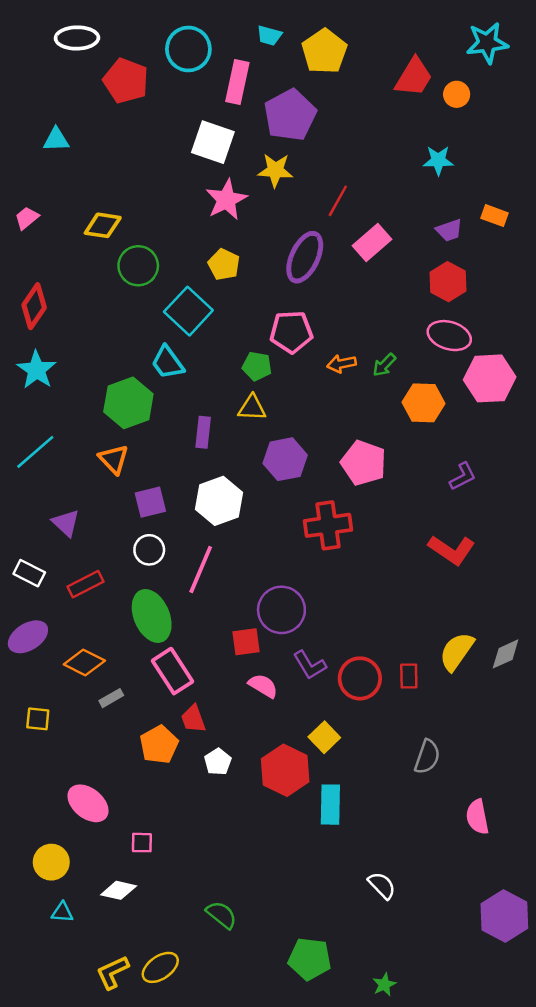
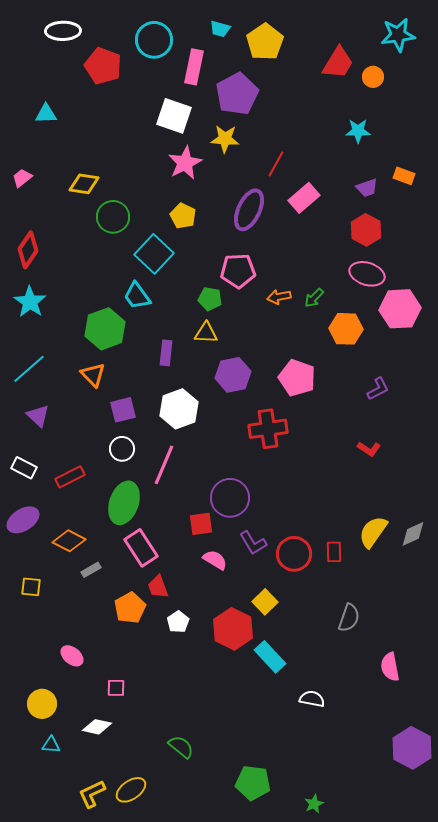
purple triangle: (66, 523) -> (38, 416), moved
red L-shape: (452, 550) -> (369, 449), size x0.6
green ellipse: (152, 616) -> (124, 503), turned 42
pink ellipse: (88, 803) -> (72, 656), size x0.7
cyan rectangle: (330, 805) -> (270, 657), turned -44
white semicircle: (382, 885) -> (312, 699), moved, turned -35

